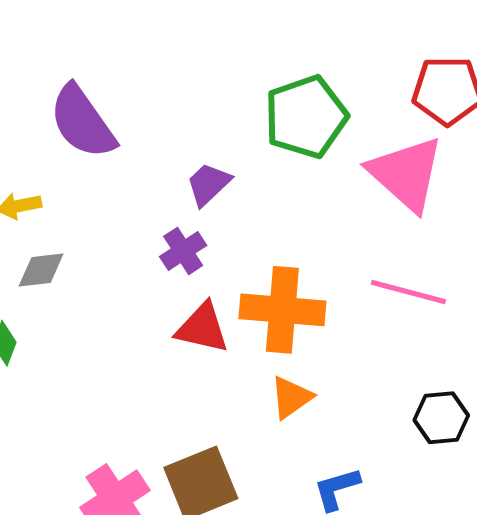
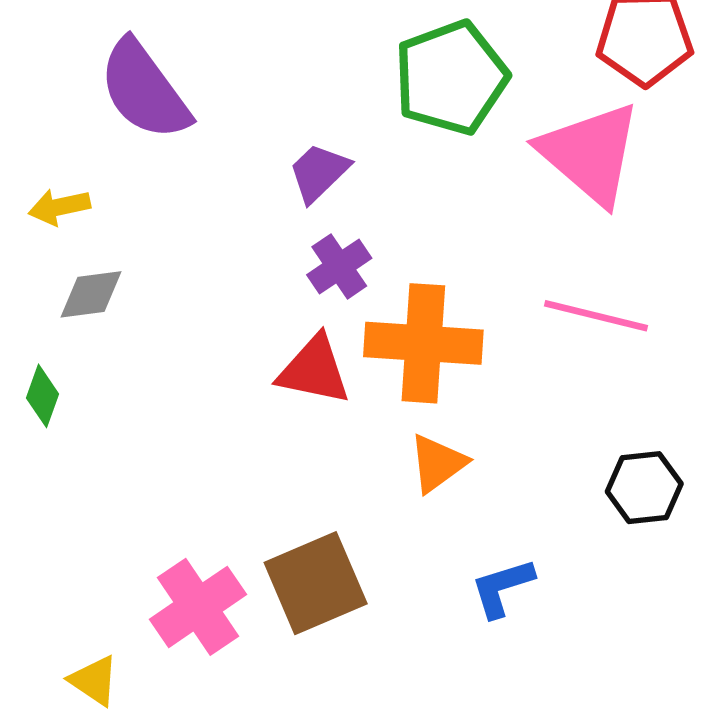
purple cross: (183, 251) -> (339, 266), moved

